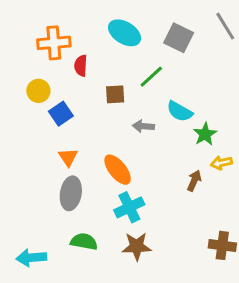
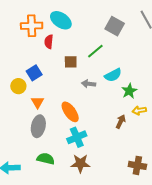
cyan ellipse: (125, 33) -> (61, 20), moved
yellow circle: (38, 91) -> (18, 86), moved
cyan semicircle: (180, 111) -> (113, 75), turned -60

